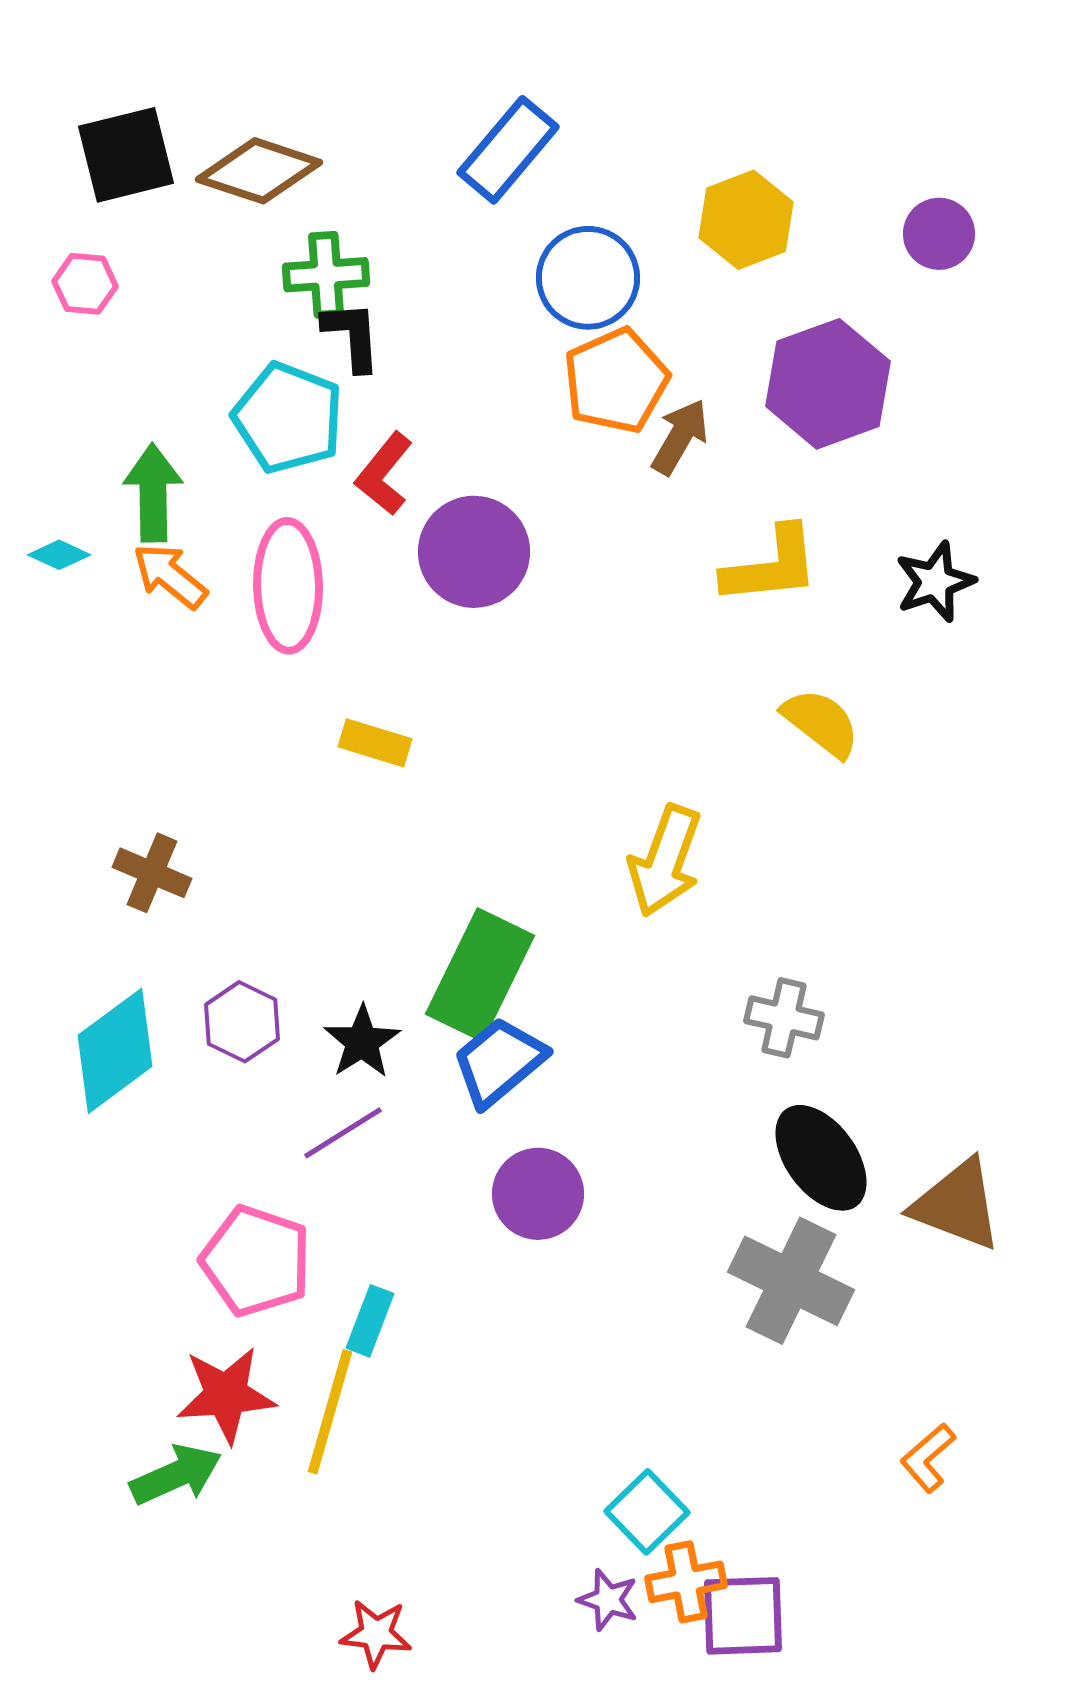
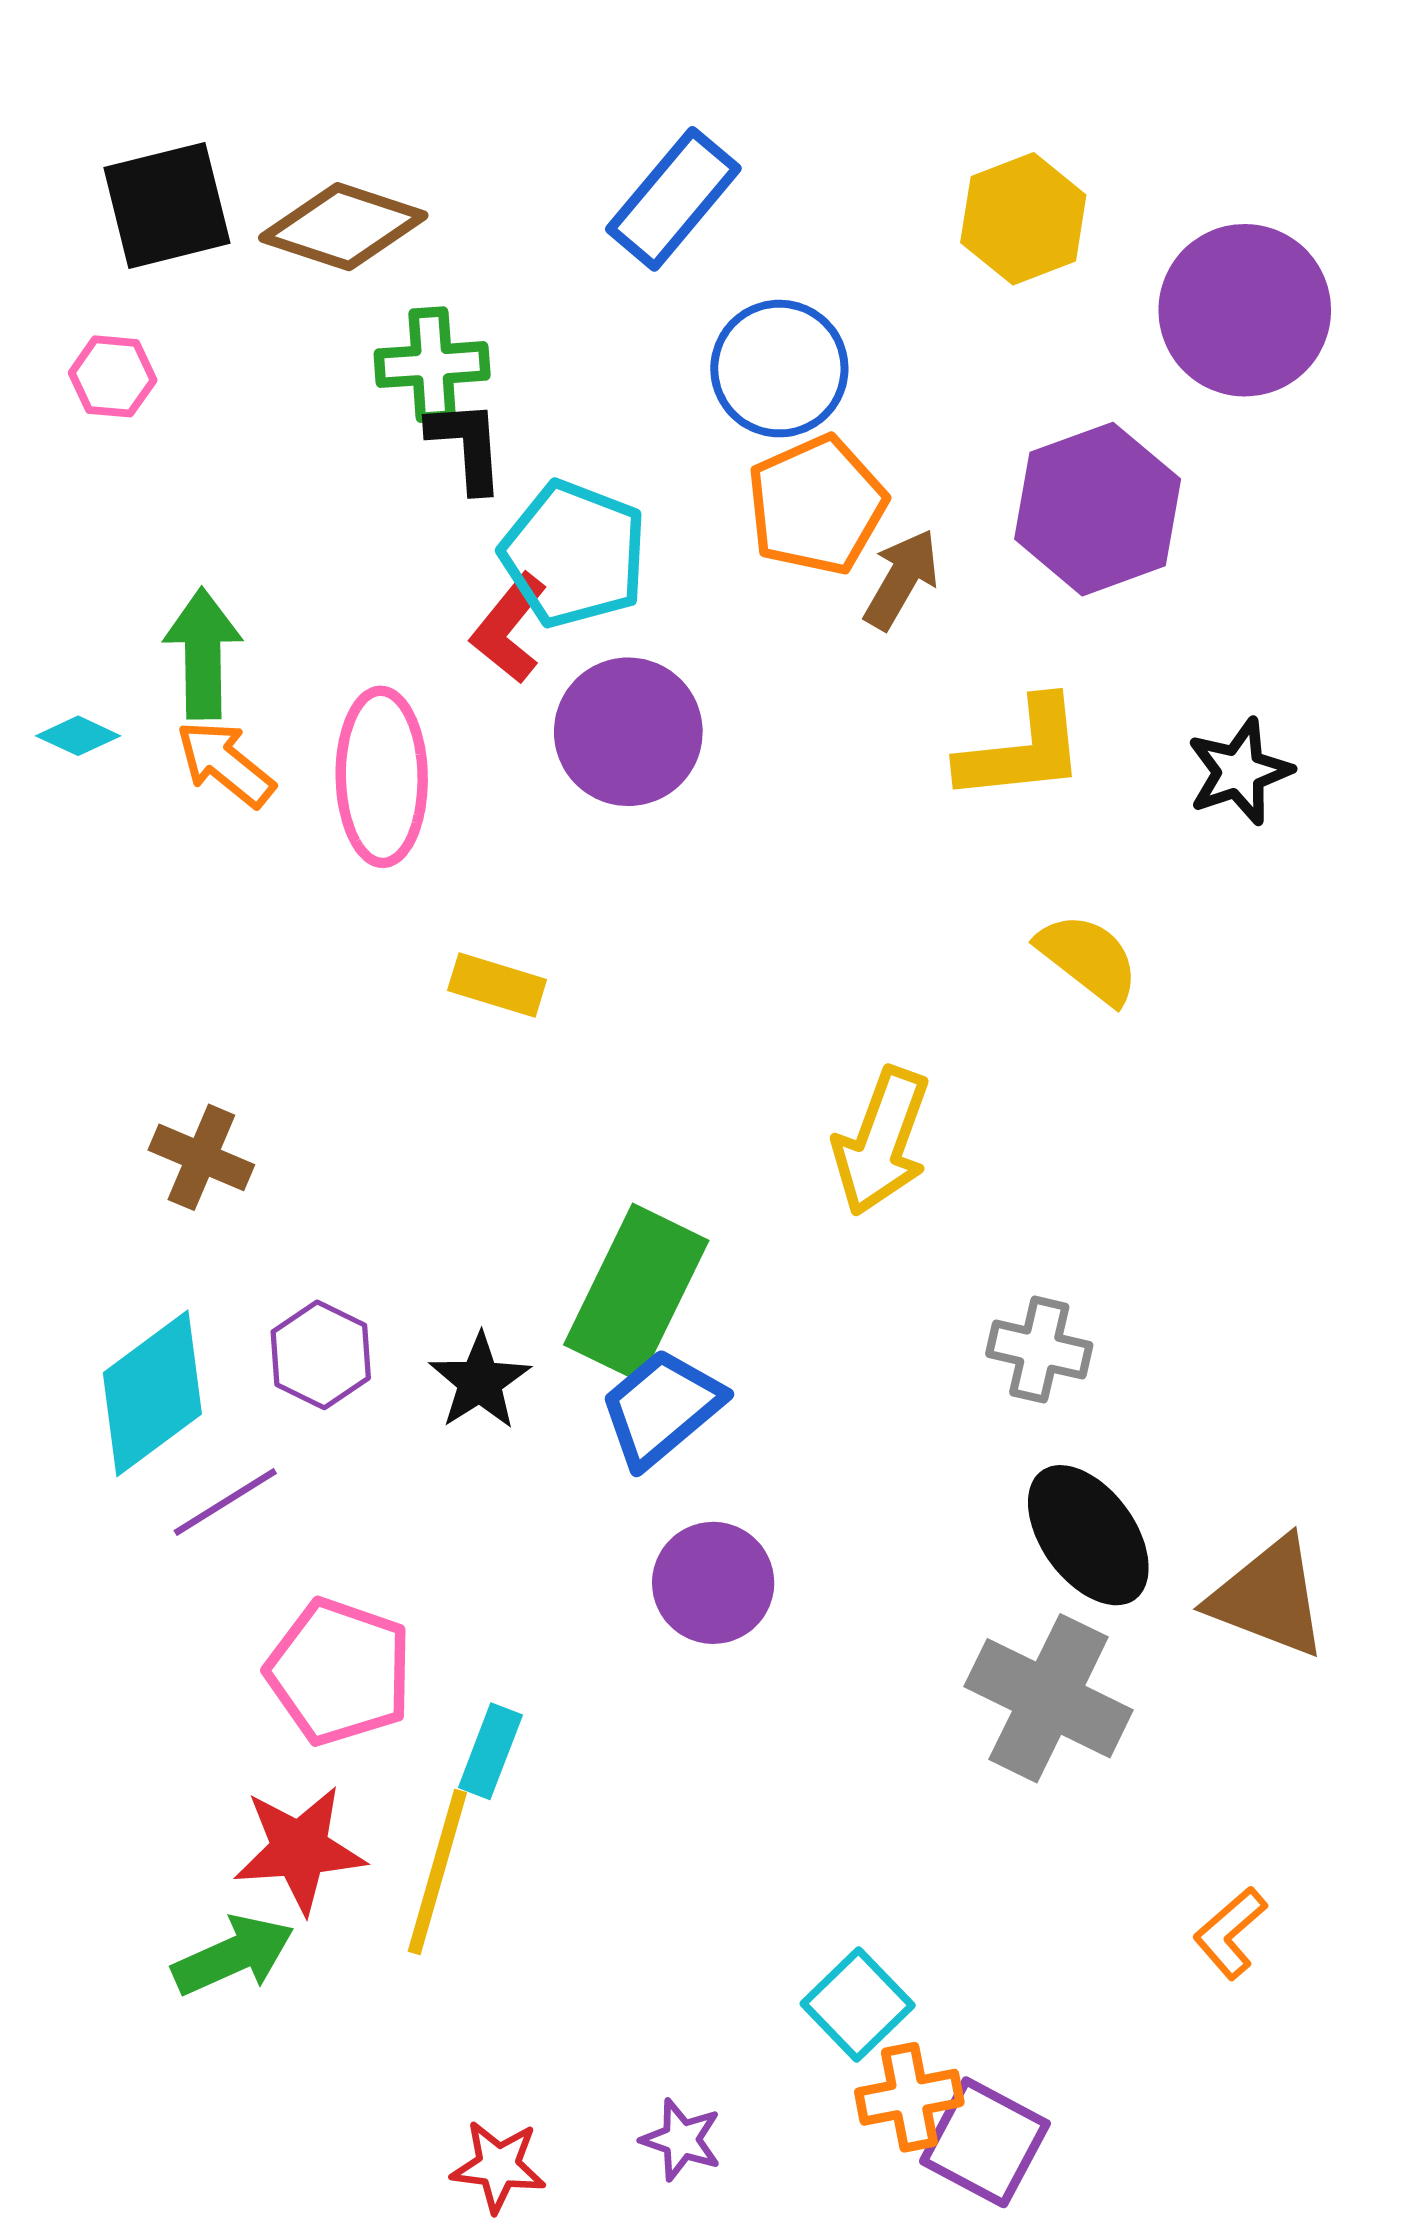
yellow hexagon: (746, 220) -> (1023, 219), moved
purple circle: (939, 234) -> (1245, 310), size x1.8
cyan pentagon: (288, 418) -> (574, 554), moved
purple line: (343, 1133) -> (225, 1502), moved
purple star: (608, 1600) -> (681, 2140), moved
purple square: (743, 1616) -> (985, 2142), turned 30

